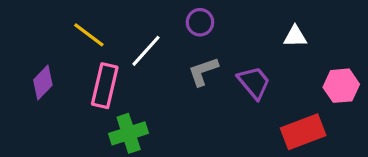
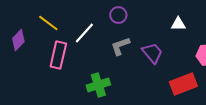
purple diamond: (43, 83) -> (18, 40), moved
green cross: (129, 133) -> (98, 85), moved

